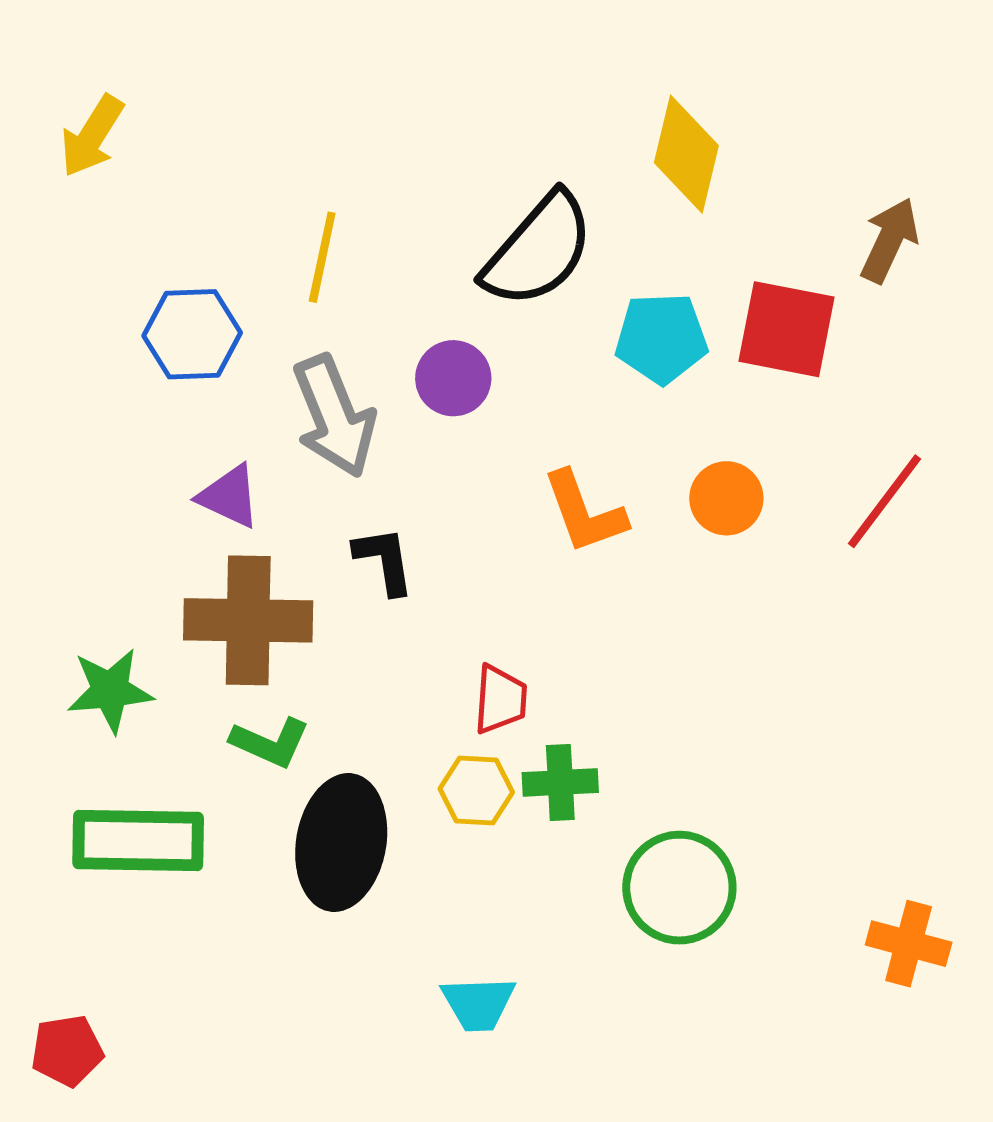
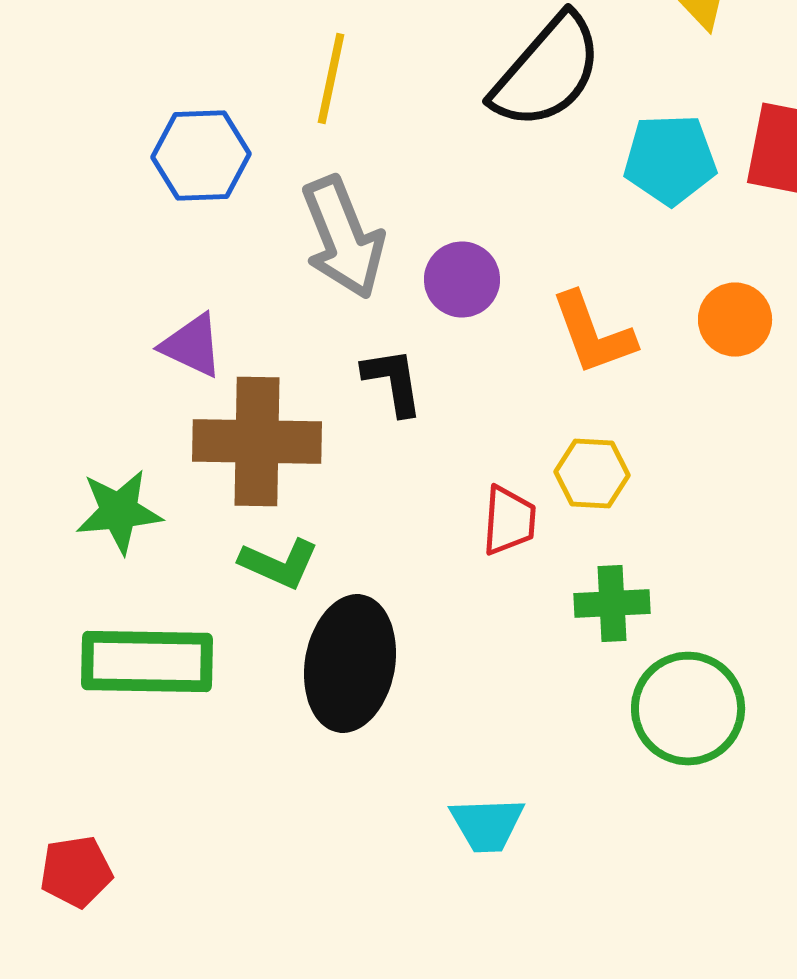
purple circle: (453, 378) -> (462, 280), moved
purple triangle: (229, 496) -> (192, 346), moved
green cross: (560, 782) -> (612, 604), moved
yellow hexagon: (476, 790) -> (592, 474), moved

